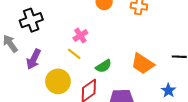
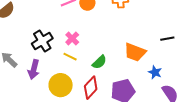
black cross: (31, 20) -> (42, 41), moved
blue star: (168, 90) -> (155, 72), moved

